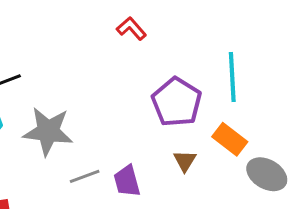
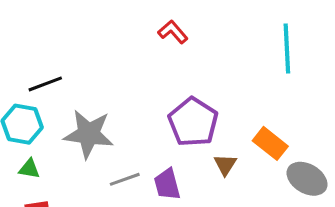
cyan line: (232, 77) -> (287, 49), moved
purple pentagon: (177, 102) -> (193, 122), moved

